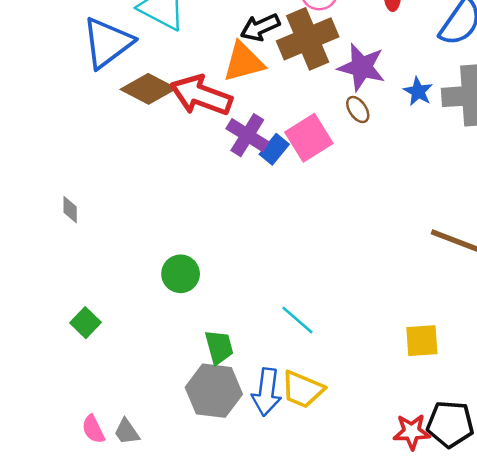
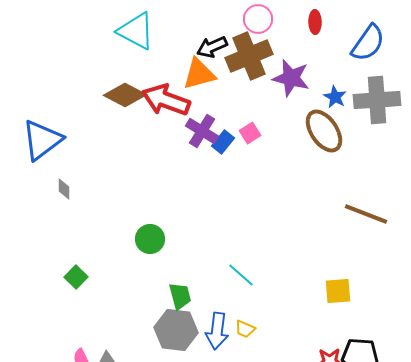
blue triangle: (107, 43) -> (42, 140), moved
brown ellipse: (358, 109) -> (324, 131), moved, size x2.0
pink square: (309, 138) -> (250, 133), size x0.6
yellow trapezoid: (303, 389) -> (245, 329), size x0.6

